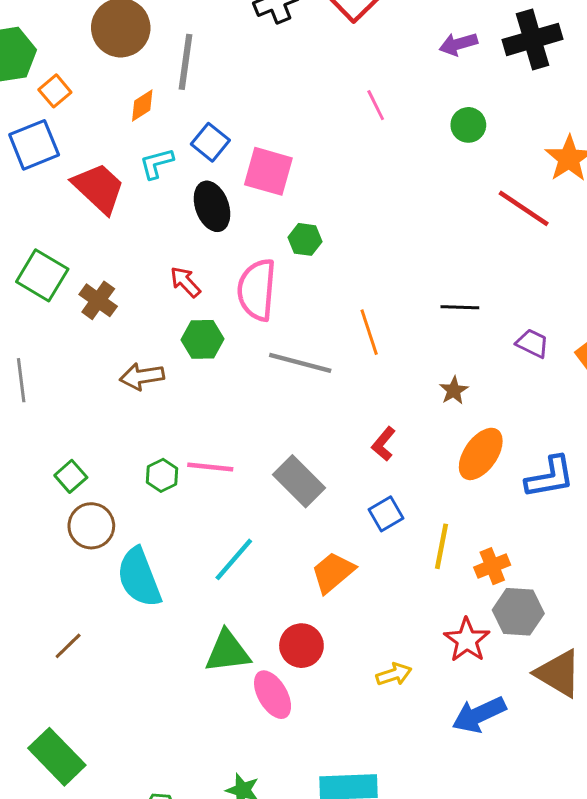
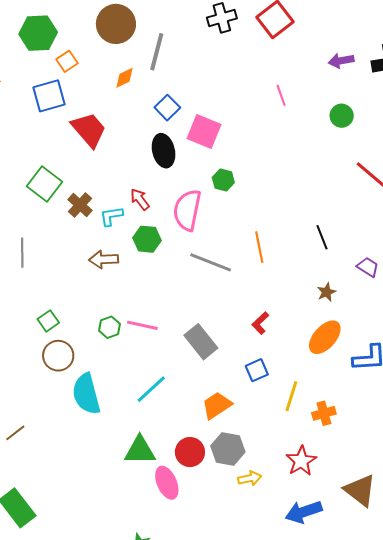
cyan L-shape: (156, 163) -> (111, 216), moved
black line: (460, 307) -> (322, 237), turned 60
brown star: (454, 390) -> (327, 292), moved
gray hexagon: (518, 612) -> (228, 449), moved
brown line: (68, 646) -> (15, 433), moved

